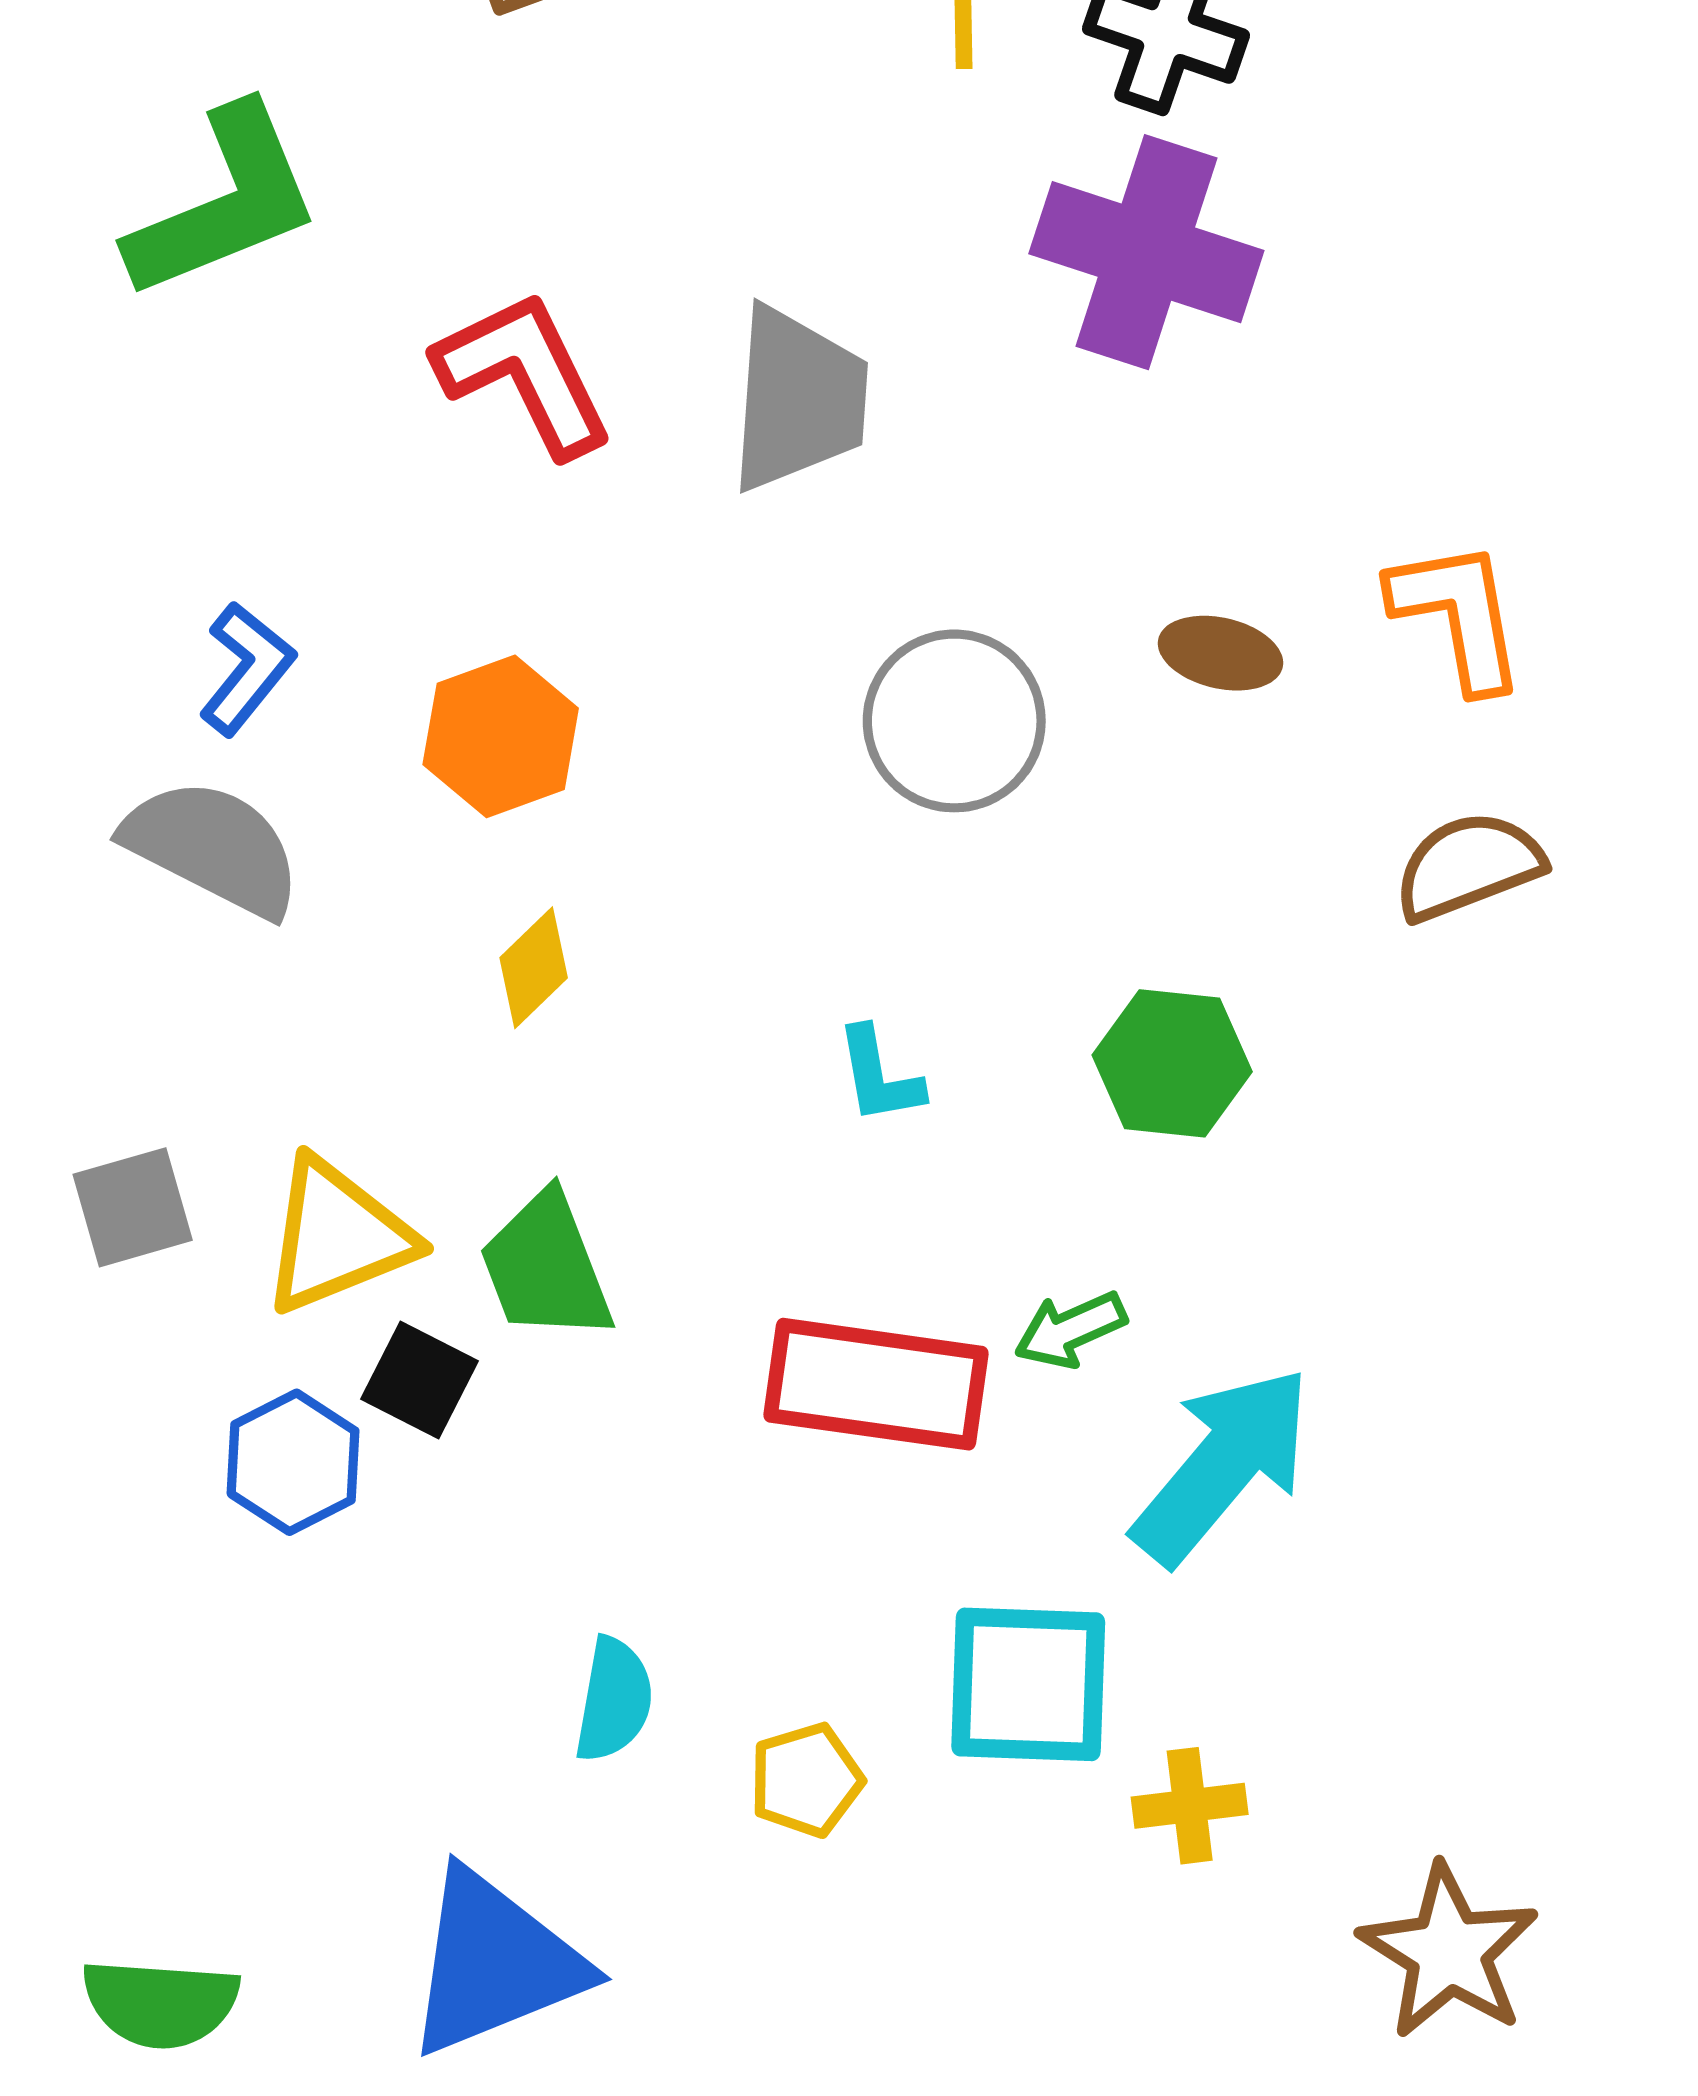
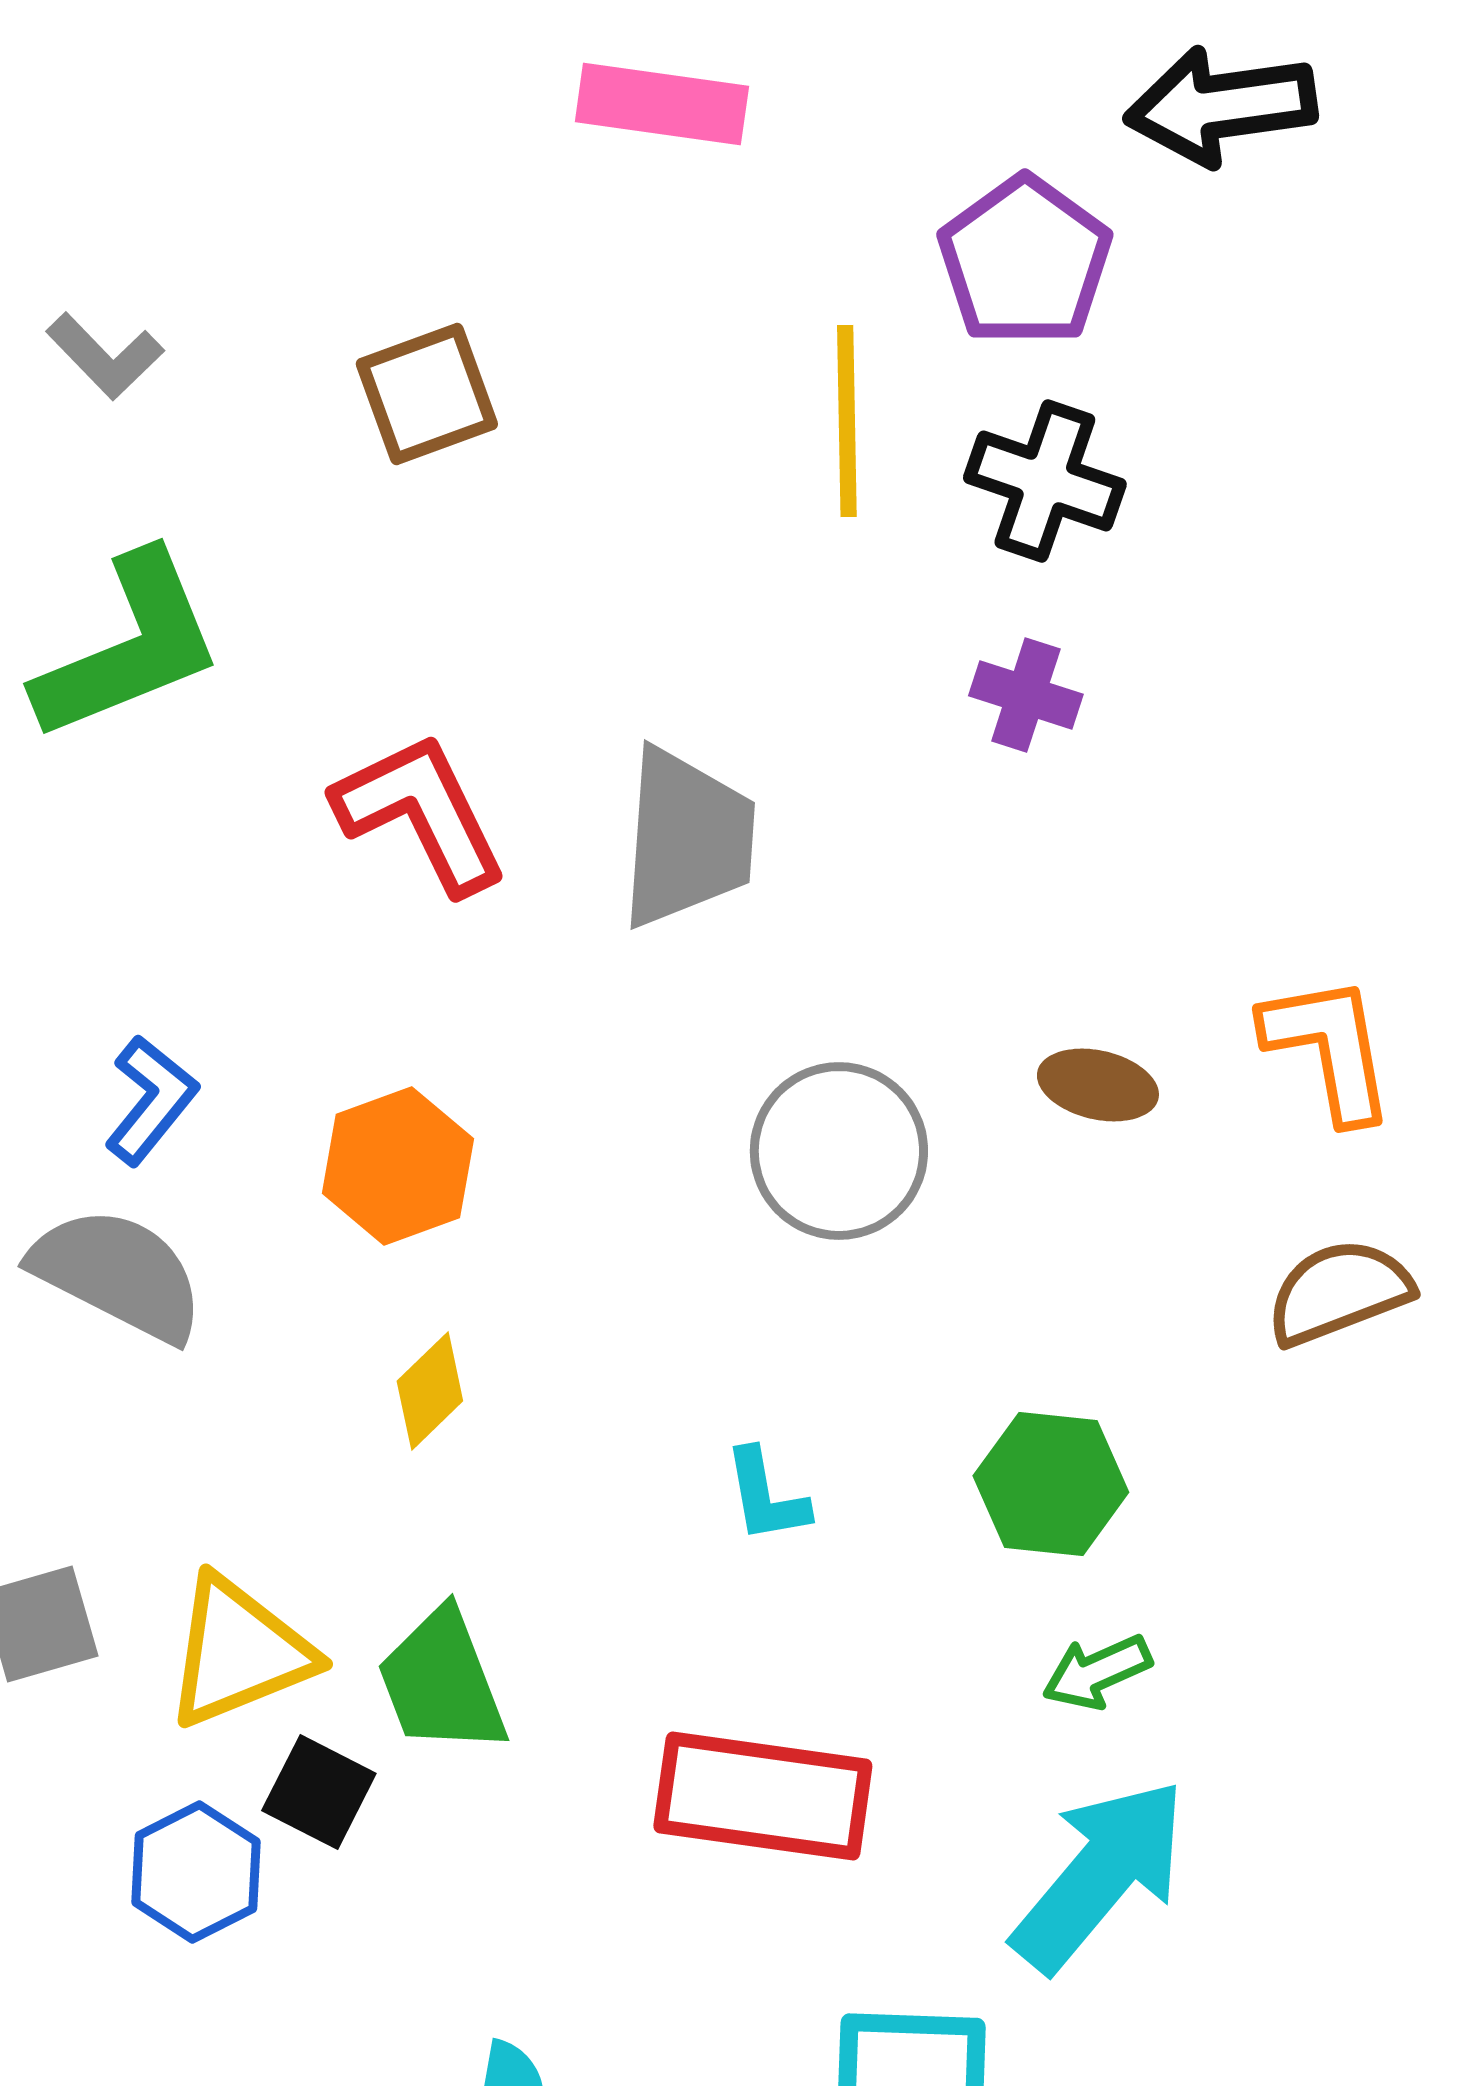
purple cross: (1146, 252) -> (1026, 695), size x0.5
green arrow: (1070, 1330) -> (1097, 1672), moved

